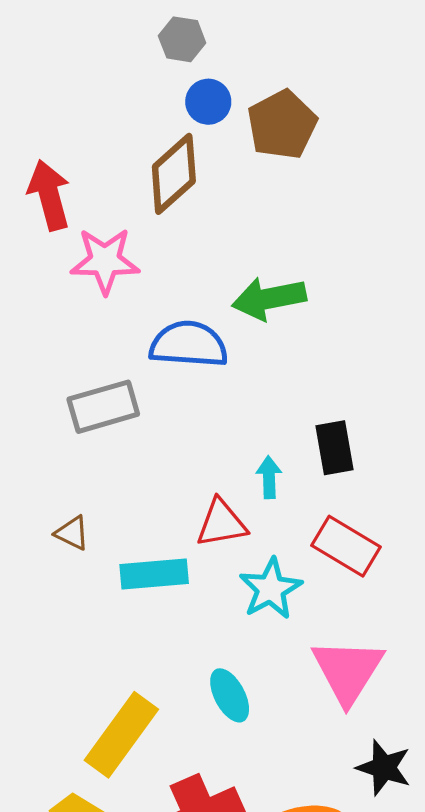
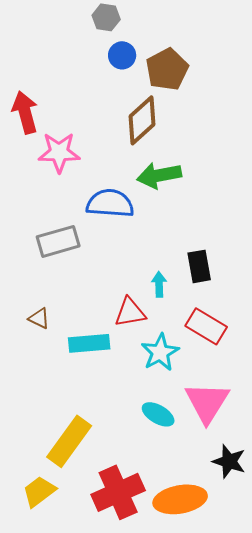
brown diamond: (174, 174) -> (142, 120), moved
cyan ellipse: (230, 695) -> (158, 414), moved, turned -32

